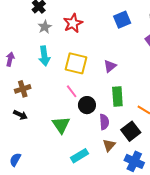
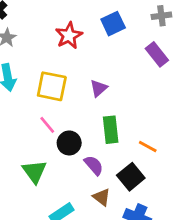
red star: (73, 23) -> (69, 36), moved
purple semicircle: (104, 122) -> (94, 165), turned -35
brown triangle: (109, 145) -> (102, 197), turned -32

